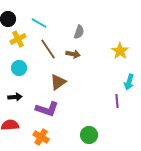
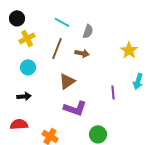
cyan line: (39, 23) -> (62, 22), moved
brown line: (48, 49) -> (57, 48), turned 55
purple line: (117, 101) -> (113, 92), moved
purple L-shape: (47, 109) -> (75, 108), moved

